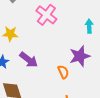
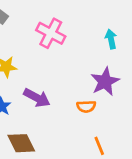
orange semicircle: (63, 72) -> (86, 106), turned 120

